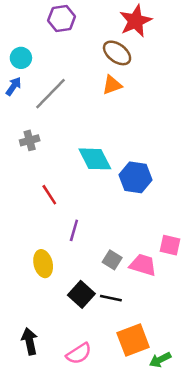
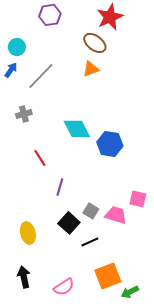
yellow ellipse: (43, 264) -> (28, 233), moved
black square: (81, 294) -> (69, 223), moved
black line: (111, 298) -> (90, 242), turned -36

